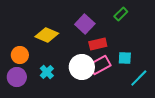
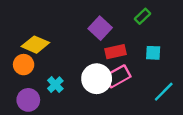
yellow diamond: (47, 35) -> (35, 45), moved
cyan square: (125, 58) -> (153, 53), moved
purple circle: (17, 77) -> (28, 100), moved

